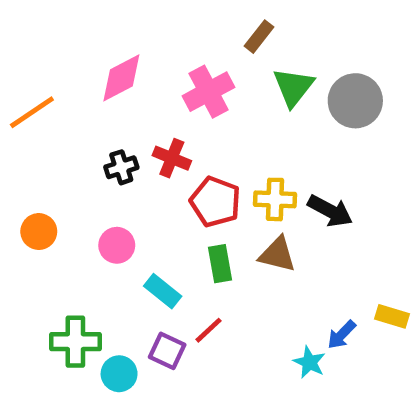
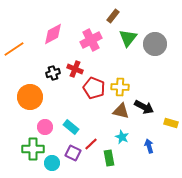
black arrow: (330, 211) -> (144, 107), moved
orange circle: (39, 232) -> (30, 97), moved, size x1.6
pink circle: (117, 245) -> (45, 127), moved
green rectangle: (220, 264) -> (109, 158), moved
yellow rectangle: (392, 316) -> (171, 123), moved
blue arrow: (342, 335) -> (149, 146), turned 120
cyan star: (309, 362) -> (122, 137), moved

